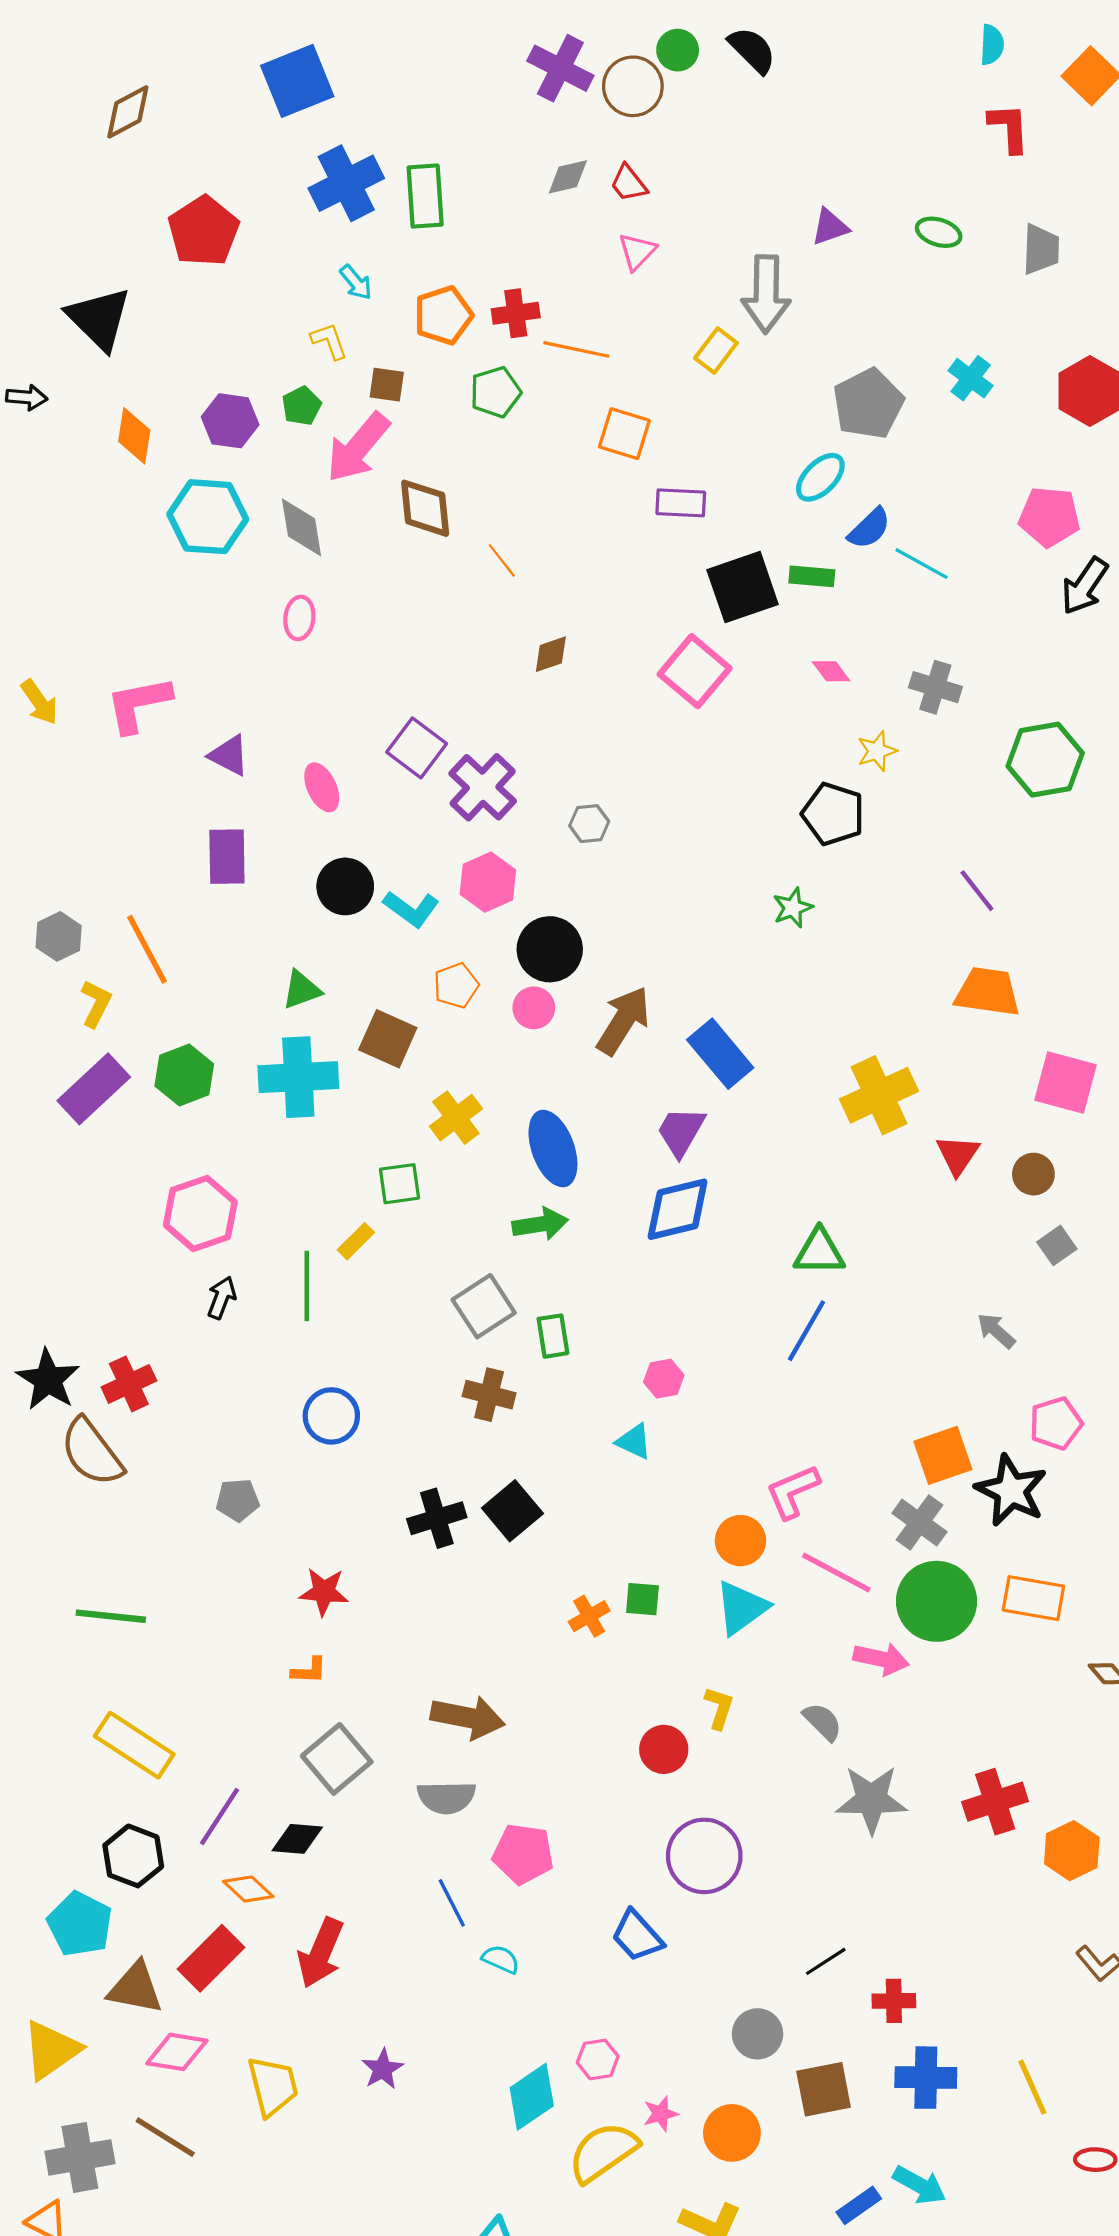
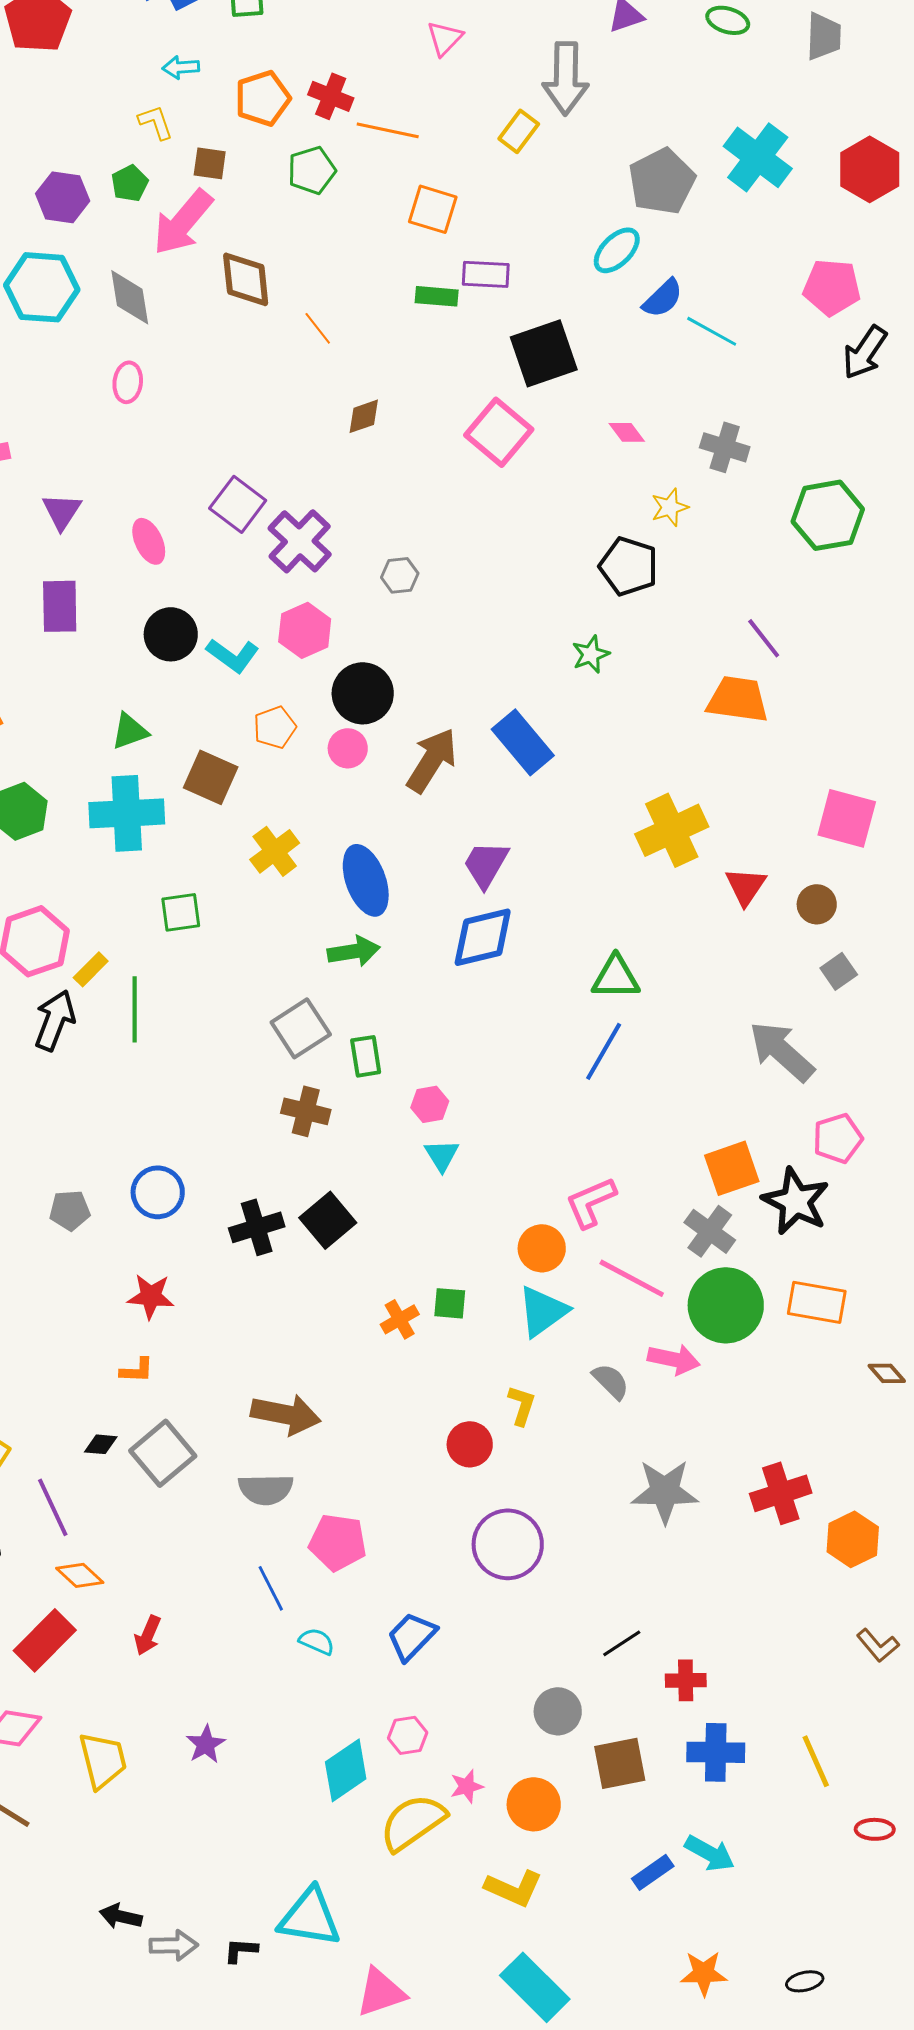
cyan arrow: (356, 282) -> (181, 67), turned 126
red cross: (516, 313) -> (331, 96), turned 30
cyan cross: (971, 378) -> (758, 157), size x1.6
green rectangle: (812, 576) -> (437, 296), moved
purple triangle: (229, 755) -> (62, 511), turned 36
orange trapezoid: (988, 992) -> (738, 699), moved
blue rectangle: (720, 1054) -> (523, 742), moved
green square: (400, 1184) -> (181, 912), moved
yellow rectangle: (356, 1241) -> (91, 969), moved
black arrow: (222, 1298) -> (55, 1020), size x1.5
gray arrow: (996, 1331) -> (782, 1051), size x1.8
pink hexagon: (664, 1379) -> (430, 1104), moved
blue circle: (331, 1416) -> (158, 1192), moved
cyan triangle: (634, 1441) -> (442, 1155), turned 33
gray semicircle: (822, 1722) -> (611, 1381), moved
purple line: (219, 1817) -> (53, 1507), turned -58
black diamond: (297, 1839) -> (101, 1444), moved, size x0.7
blue trapezoid: (637, 1936) -> (412, 1636), moved, turned 86
red arrow: (321, 1953) -> (148, 1635), size x0.6

